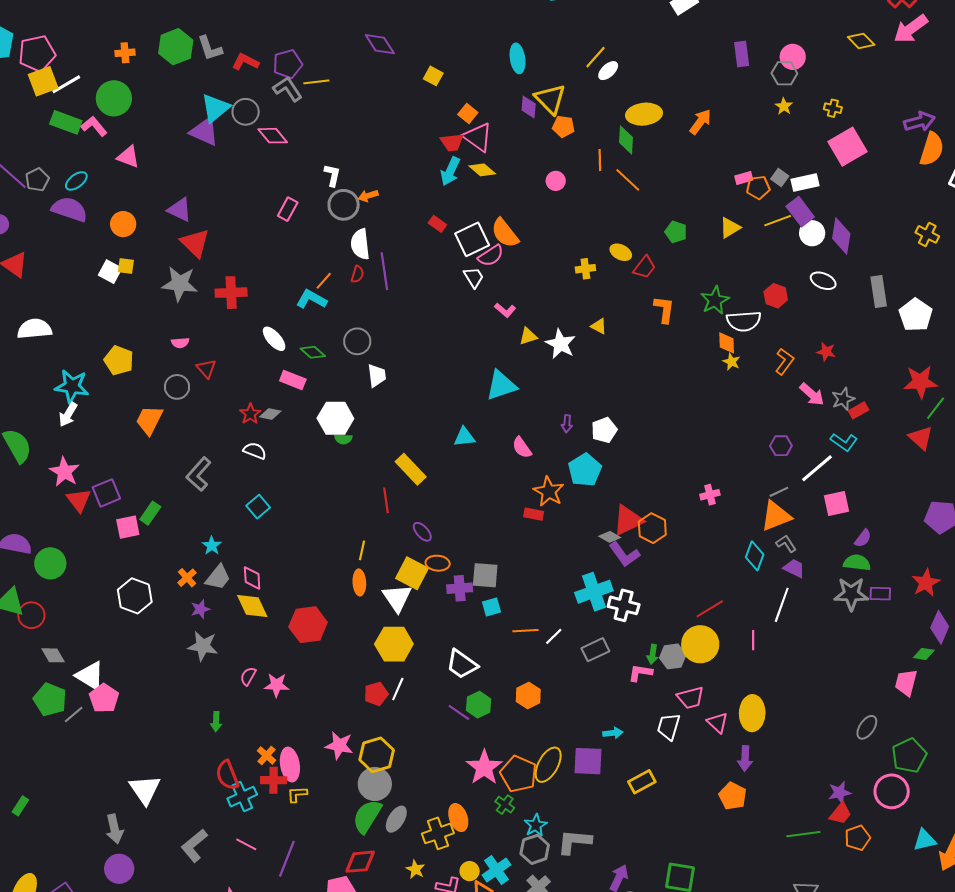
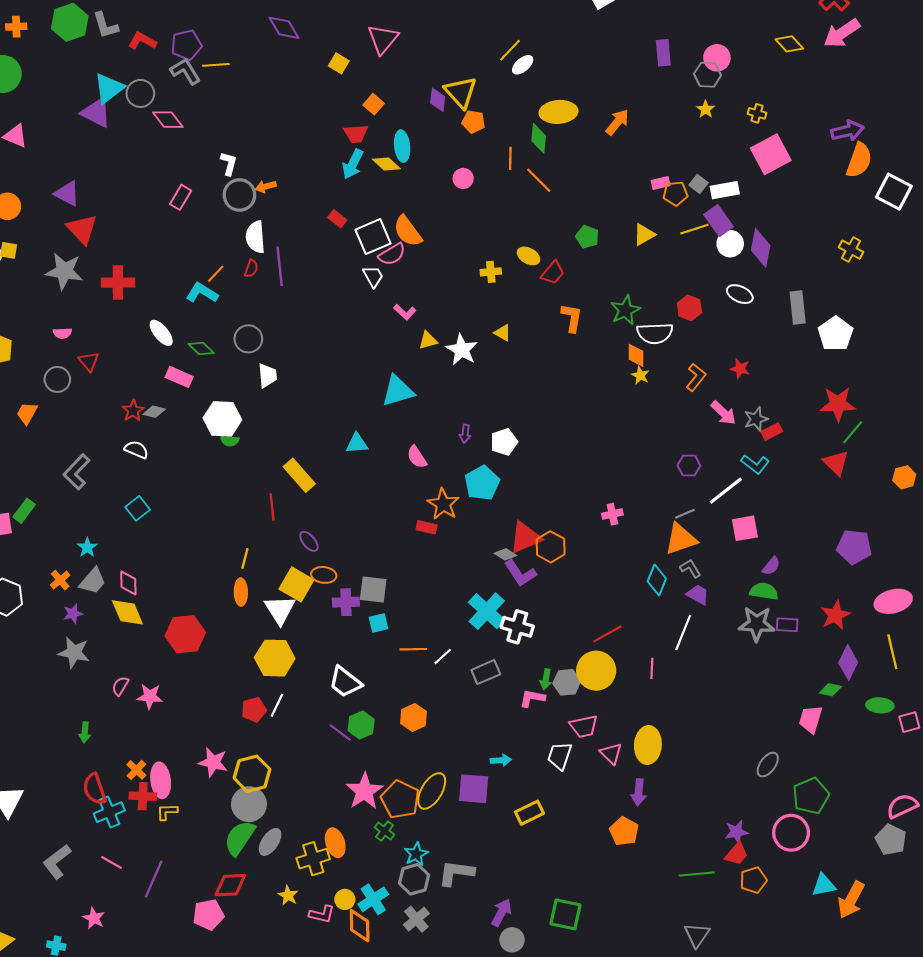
cyan ellipse: (518, 58) -> (402, 146), moved
pink triangle: (478, 137) -> (383, 39), moved, turned 32
orange trapezoid: (149, 420) -> (27, 413), size x0.7
cyan cross: (594, 592) -> (487, 611), turned -30

